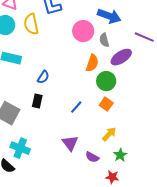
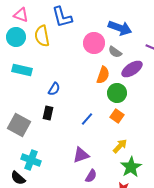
gray semicircle: (104, 40) -> (115, 52), turned -40
purple triangle: (70, 143) -> (81, 155), turned 48
green star: (120, 155) -> (131, 167), size x1.5
purple semicircle: (92, 157) -> (91, 176), moved, turned -88

